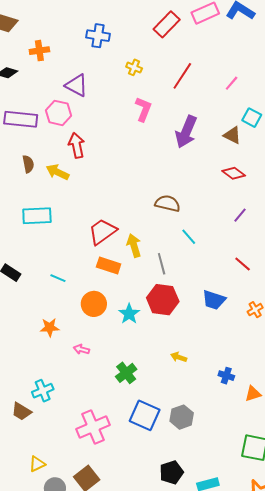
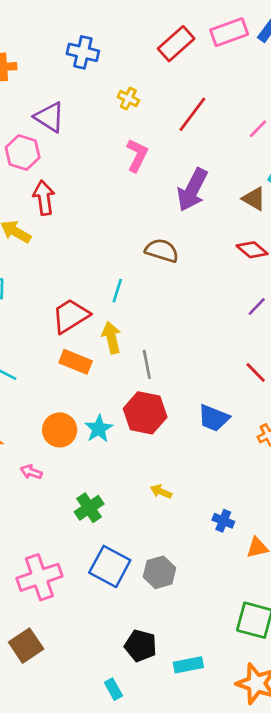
brown semicircle: (168, 203) -> (162, 251), moved
cyan line: (189, 237) -> (117, 291), moved, turned 54
orange circle: (94, 304) -> (60, 430), moved
black pentagon: (171, 472) -> (141, 646), turned 30

